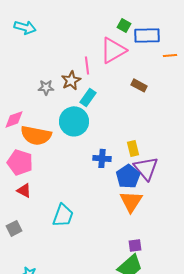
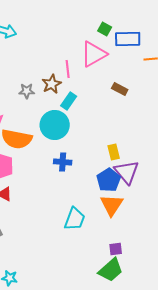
blue cross: (102, 158) -> (63, 162), moved
cyan trapezoid: (63, 215) -> (75, 219), moved

